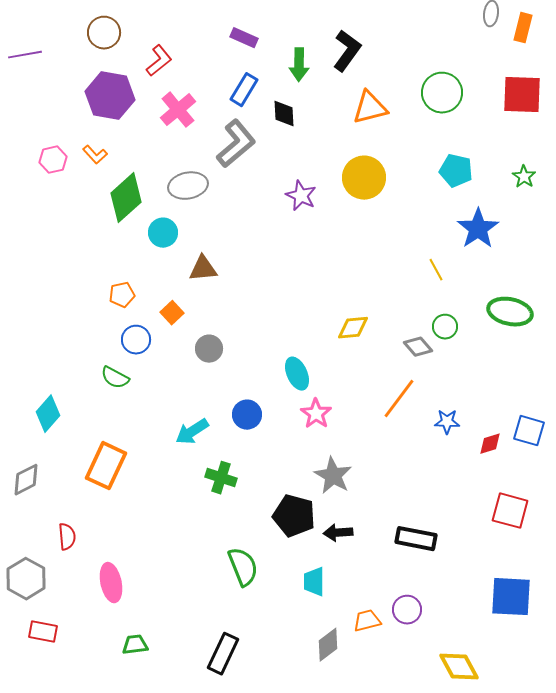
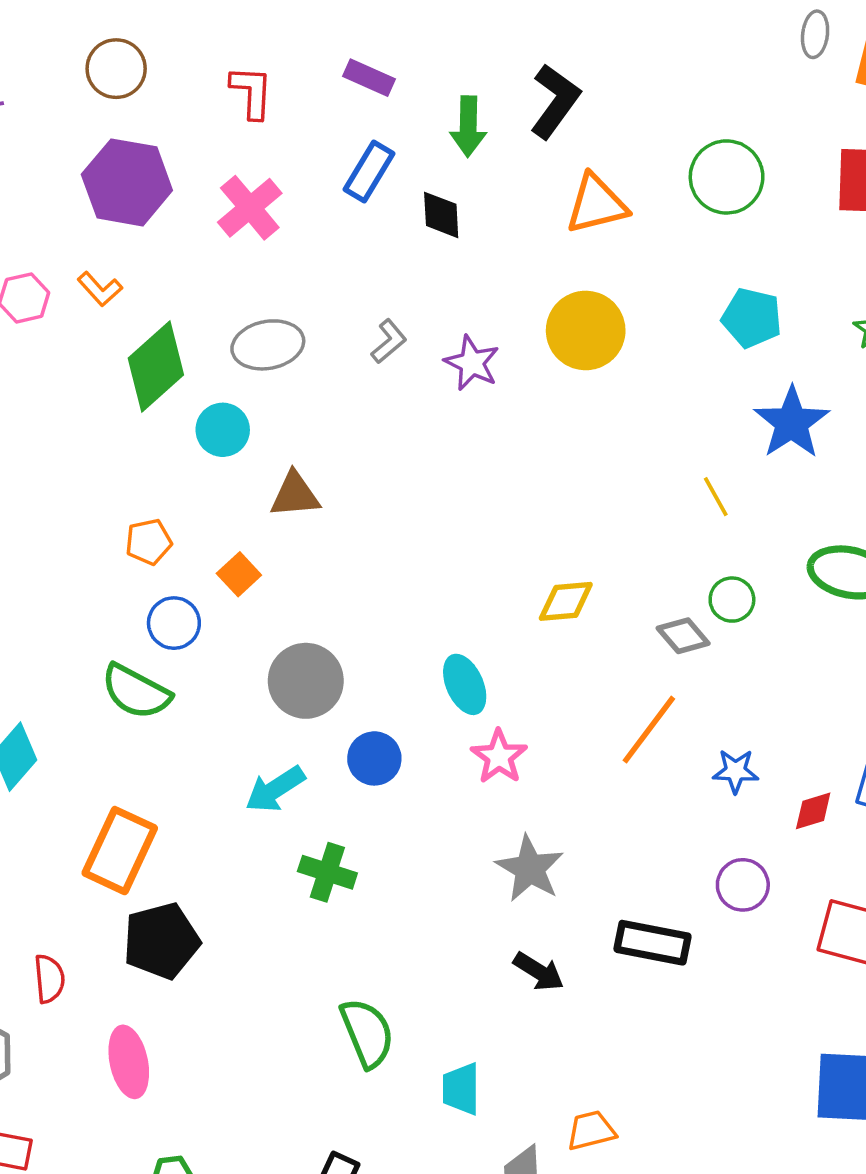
red L-shape: (159, 61) -> (252, 92), moved, turned -48
gray L-shape: (236, 144) -> (389, 341), moved, size x0.5
gray circle: (209, 349) -> (306, 681), moved, size x1.5
green semicircle: (115, 378) -> (136, 692), size x1.4
black pentagon: (294, 516) -> (161, 941), moved, turned -30
black arrow: (338, 533) -> (539, 972), turned -144
black rectangle: (416, 539) -> (652, 943), moved
cyan trapezoid: (314, 582) -> (461, 1089), moved
purple circle: (407, 610) -> (743, 885), moved

